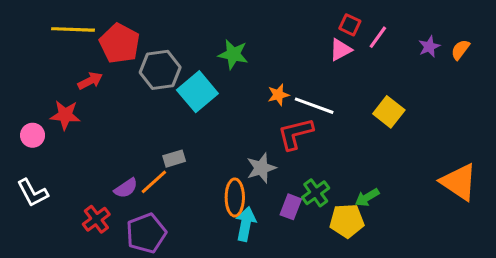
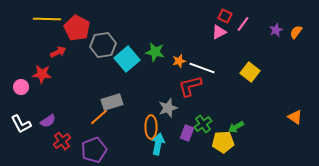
green star: (233, 54) -> (155, 52), moved
gray rectangle: (174, 159) -> (112, 102), size x1.5
orange triangle: (459, 182) -> (295, 117), size x0.6
purple semicircle: (126, 188) -> (48, 121), moved

